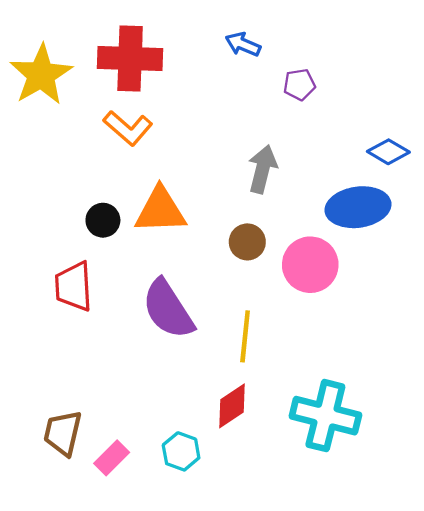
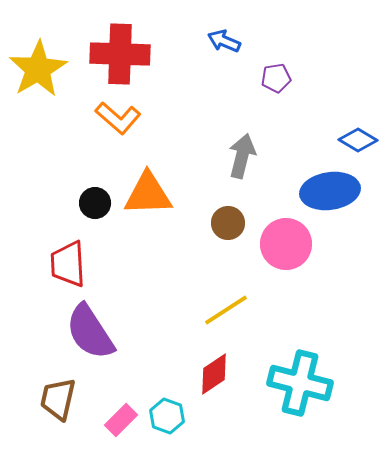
purple semicircle: (168, 309) -> (90, 332), moved
yellow line: (245, 336) -> (226, 310), turned 51
pink rectangle: (112, 458) -> (121, 420), moved

